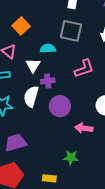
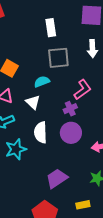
purple cross: (48, 81) -> (70, 109), moved
purple trapezoid: (16, 143) -> (57, 178), moved

